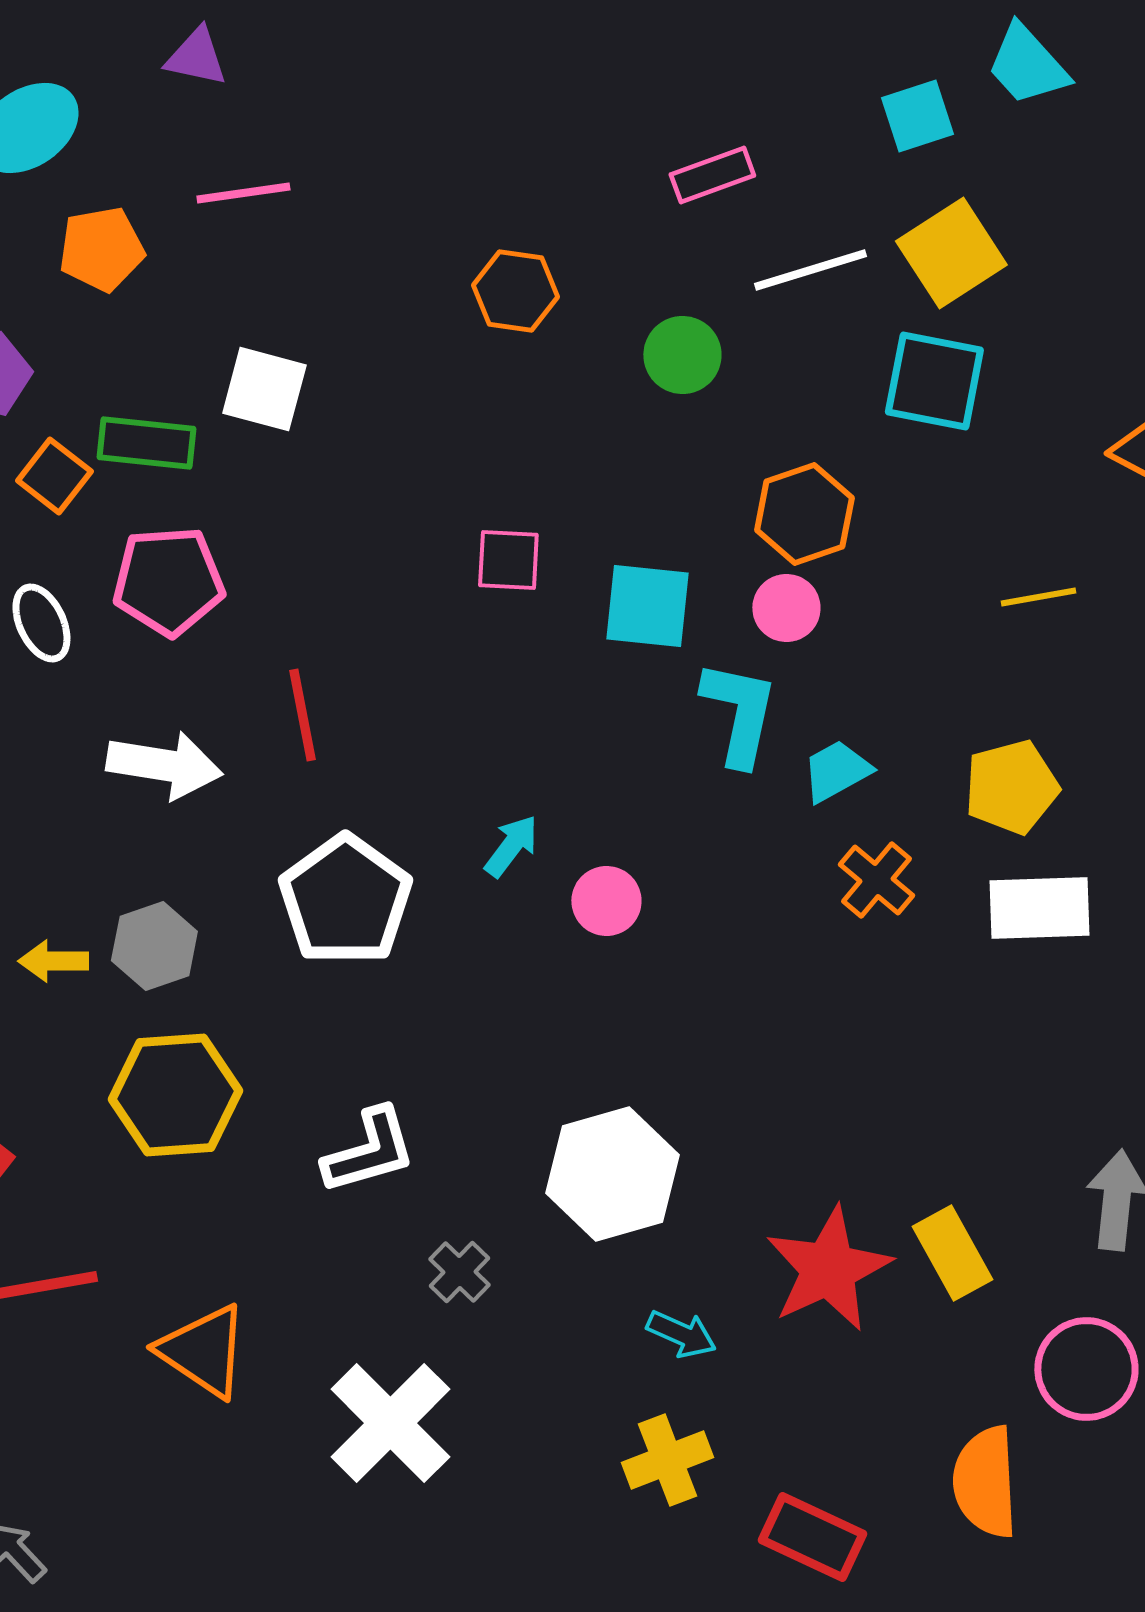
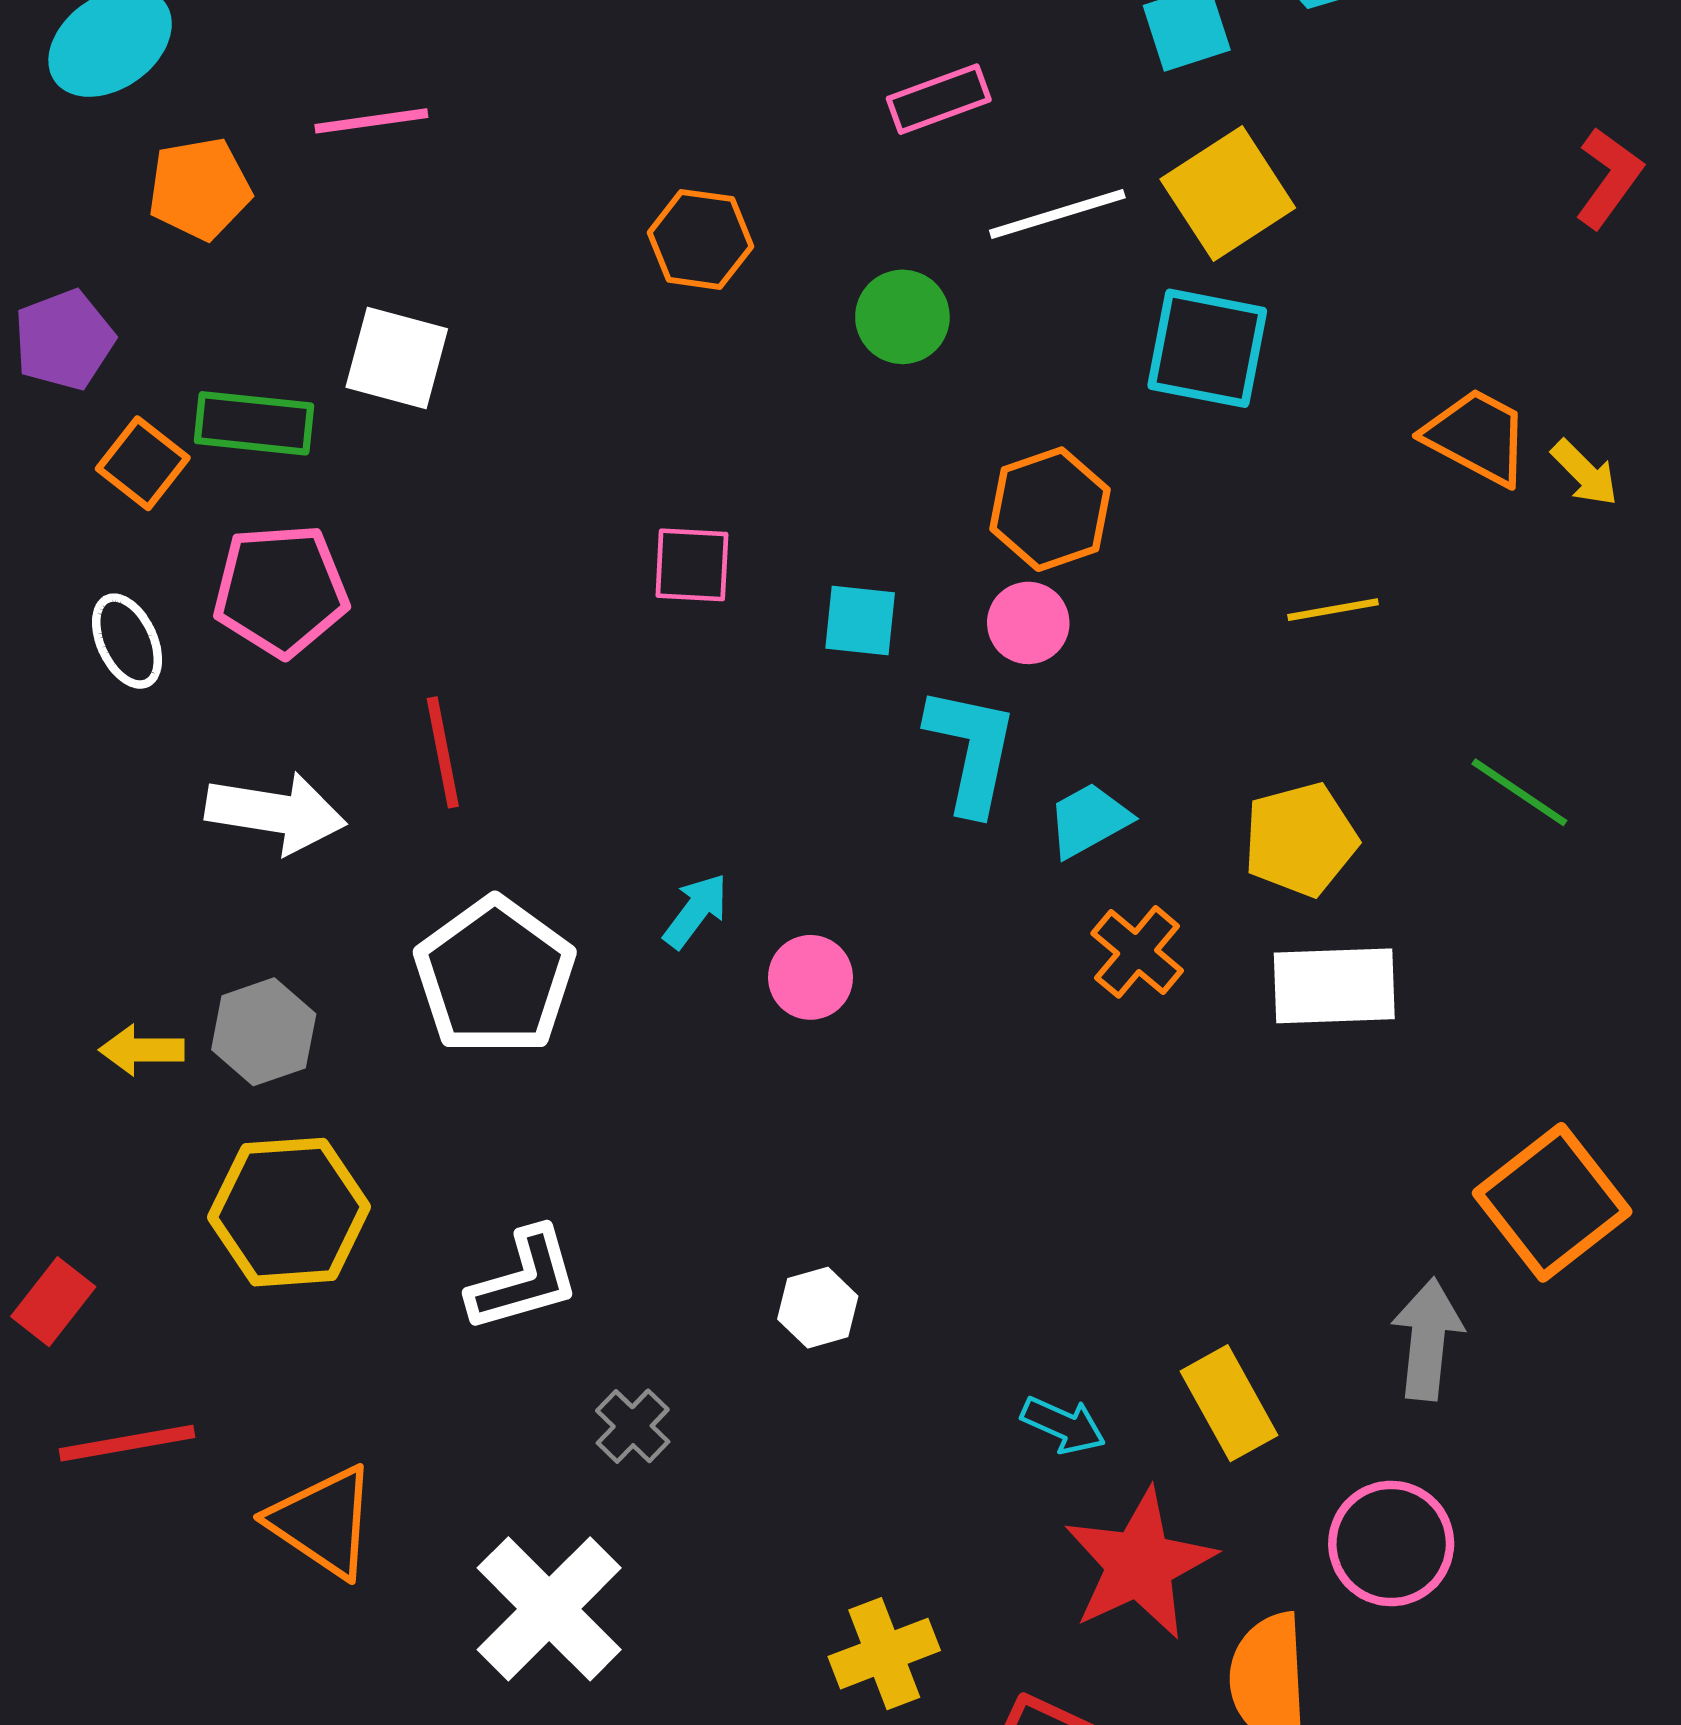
cyan square: (647, 606) -> (860, 621), size x0.7
white hexagon: (612, 1174) -> (818, 1308), size x0.5
red star: (828, 1269) -> (1140, 1564), moved
cyan arrow: (681, 1334) -> (1063, 1425), moved

